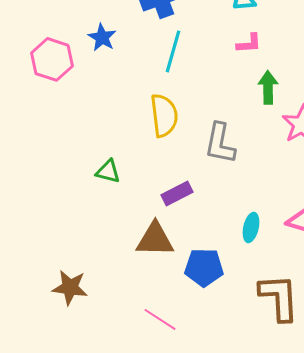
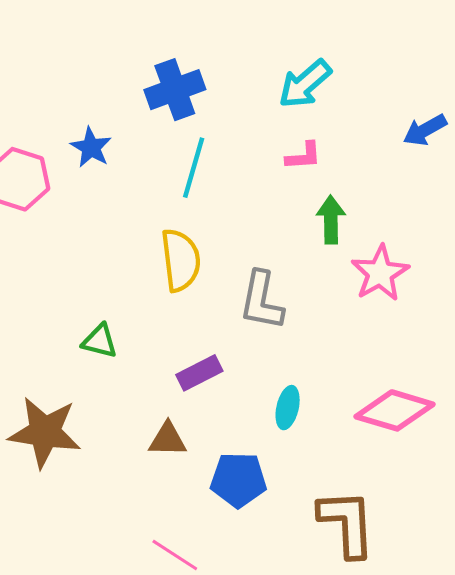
cyan ellipse: (251, 227) -> (288, 408), moved
brown triangle: (155, 239) -> (168, 439), size x0.7
brown star: (70, 287) -> (45, 432), moved, size x1.4

